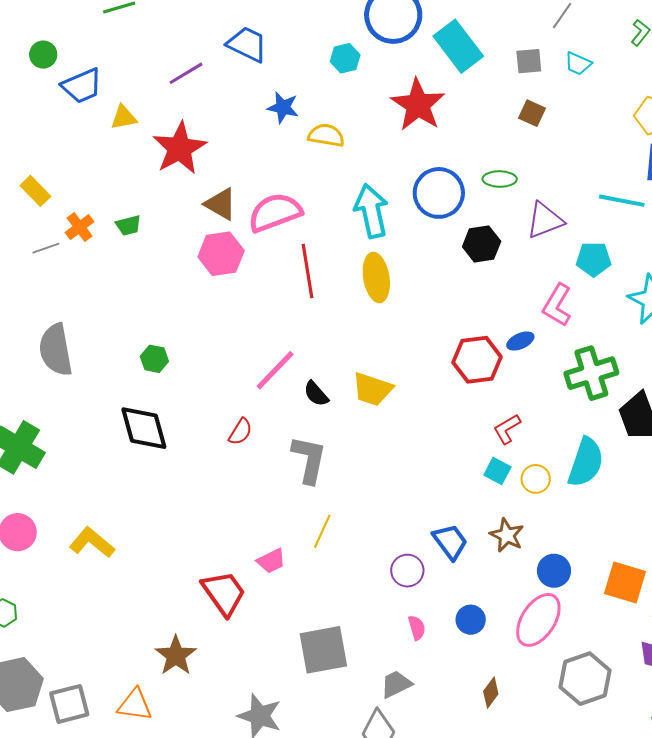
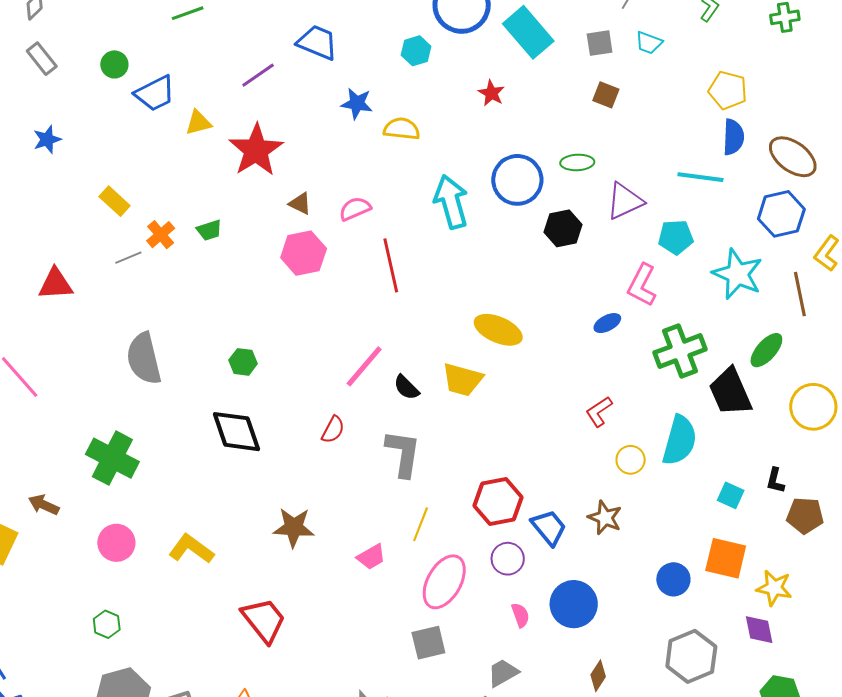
red star: (418, 105) -> (491, 93), size x0.5
brown triangle: (221, 204) -> (300, 204), size x0.7
pink semicircle: (275, 212) -> (355, 209), size x0.6
yellow ellipse: (376, 277) -> (498, 330), moved, turned -54
red hexagon: (477, 360) -> (498, 502), moved
cyan square: (497, 471) -> (731, 495), moved
blue circle: (554, 571) -> (673, 579), moved
red trapezoid: (224, 593) -> (264, 620), moved
blue circle: (471, 620) -> (574, 604), size x1.6
pink ellipse: (538, 620) -> (444, 582), moved
gray square: (323, 650) -> (428, 643), size x0.7
brown star: (176, 656) -> (294, 527), moved, turned -30

